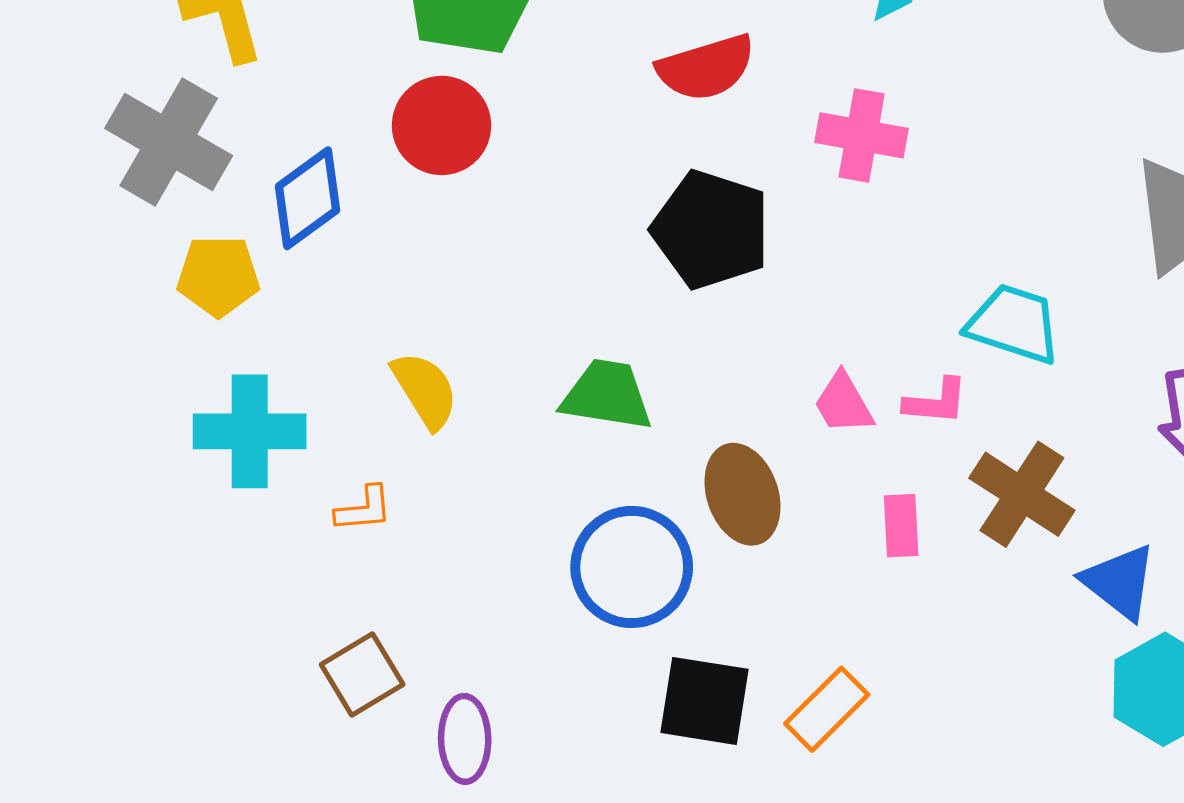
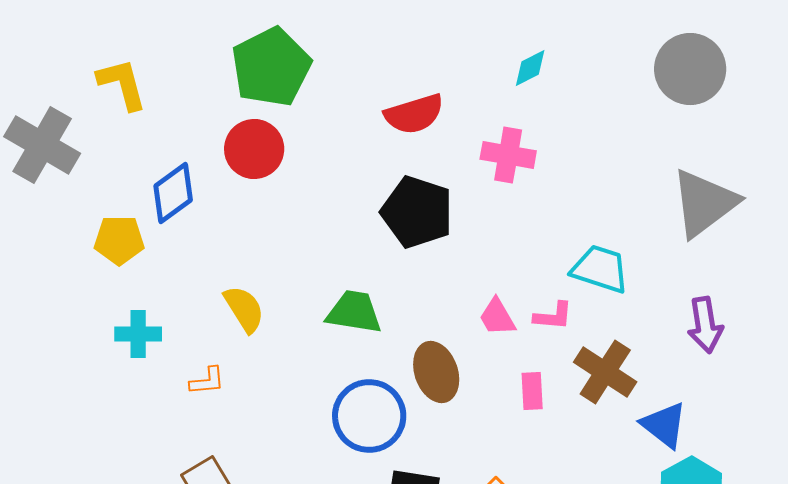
gray cross: (169, 142) -> (42, 145), moved
cyan cross: (250, 431) -> (138, 334), size x0.7

